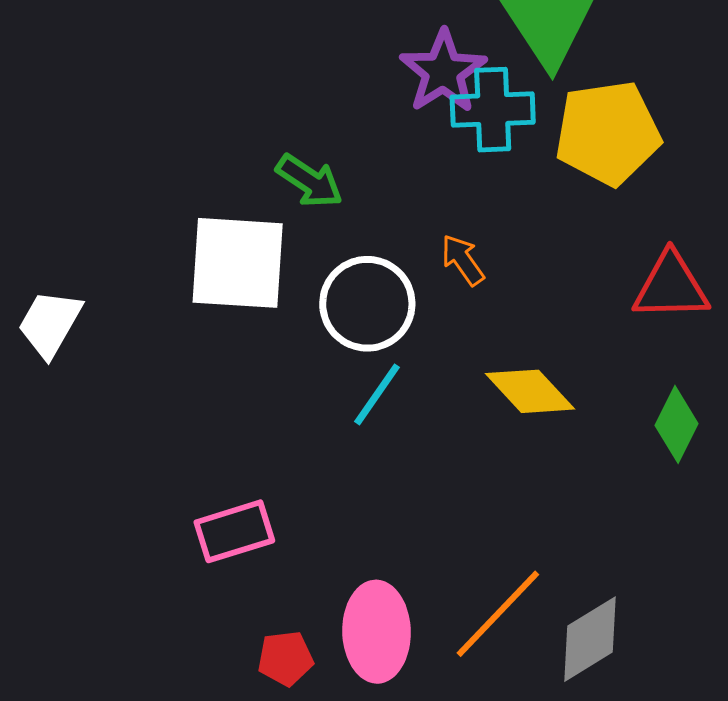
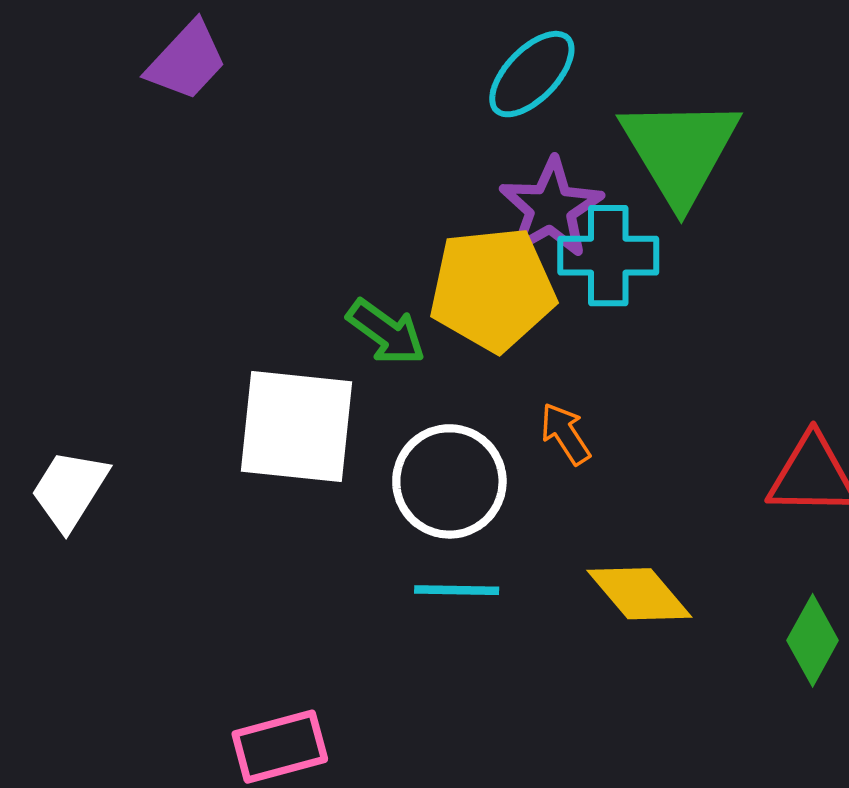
yellow pentagon: (608, 133) -> (492, 289), moved
cyan line: (377, 394) -> (457, 590), turned 54

